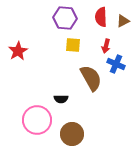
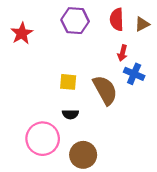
yellow square: (73, 45) -> (68, 82), moved
red star: (18, 51) -> (22, 33), moved

